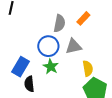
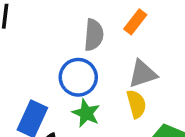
gray triangle: (74, 46) -> (143, 74), moved
yellow semicircle: (88, 68) -> (136, 104), moved

